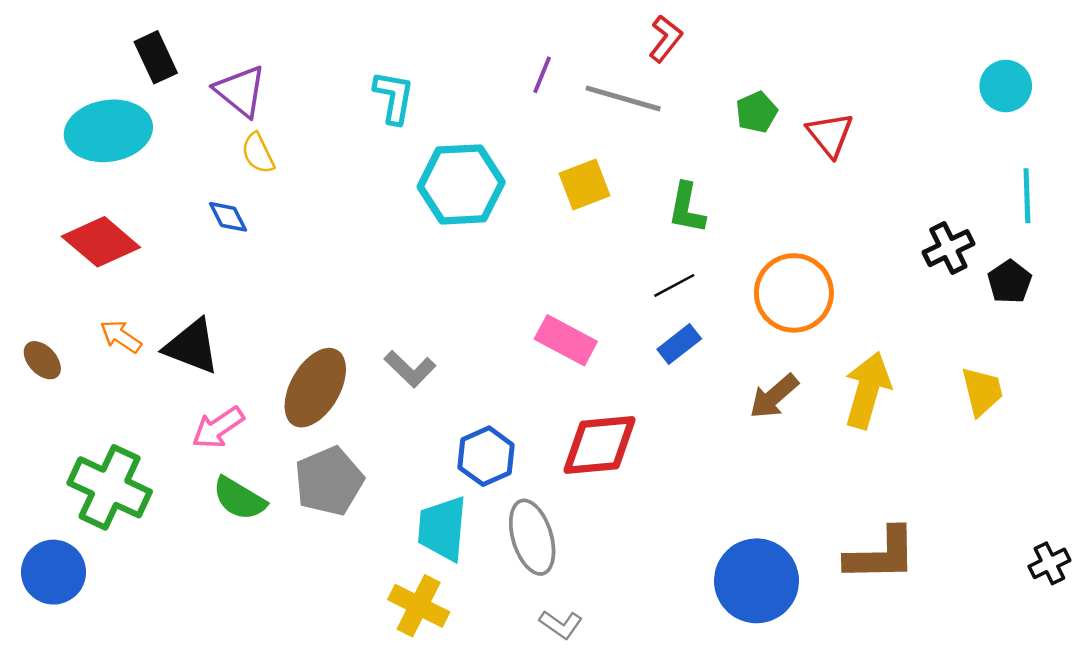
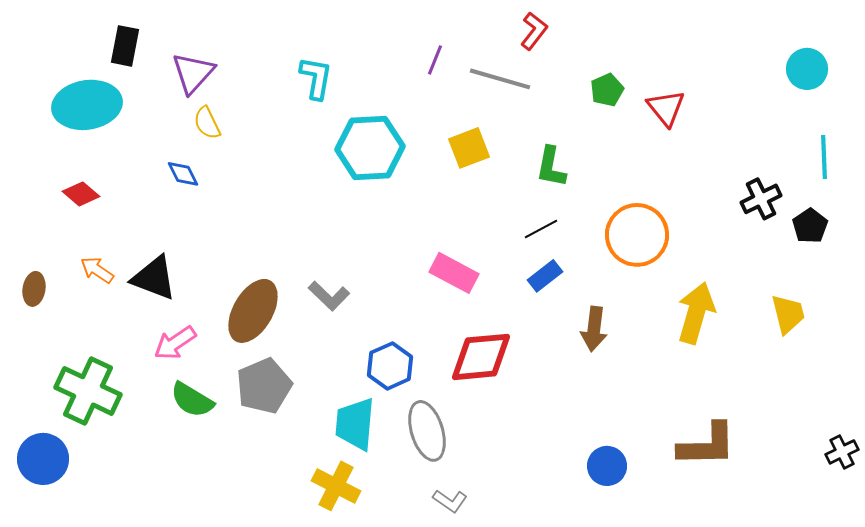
black rectangle: (156, 57) -> (125, 46), turned 36
purple triangle: (240, 91) -> (193, 73), turned 33
red diamond: (101, 242) -> (81, 194), size x0.6
brown ellipse: (42, 360) -> (34, 289), turned 52
brown arrow: (774, 396) -> (594, 329), moved, turned -42
blue circle: (756, 581) -> (607, 466), size x0.6

